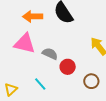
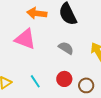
gray semicircle: (50, 54) -> (66, 48), moved
red circle: (68, 67) -> (64, 79), moved

